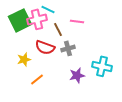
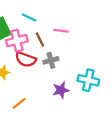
pink cross: (37, 19) -> (17, 41), moved
orange line: (37, 79) -> (19, 103), moved

